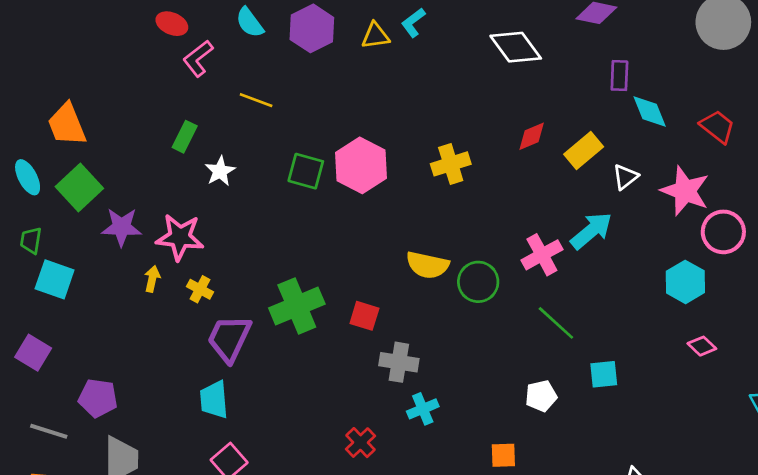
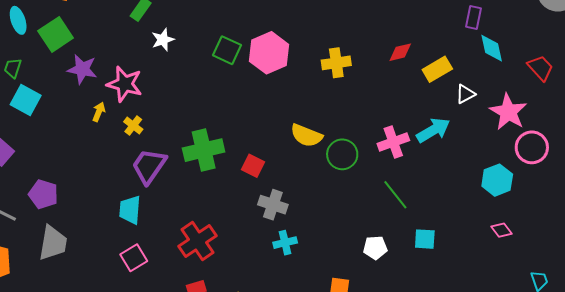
red cross: (361, 443) -> (197, 241), moved, size x1.6

